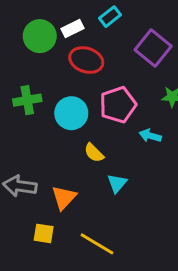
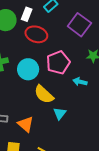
white rectangle: (72, 29) -> (27, 14), turned -40
yellow semicircle: (94, 153) -> (44, 94), size x1.5
orange triangle: (64, 198) -> (26, 124), turned -30

